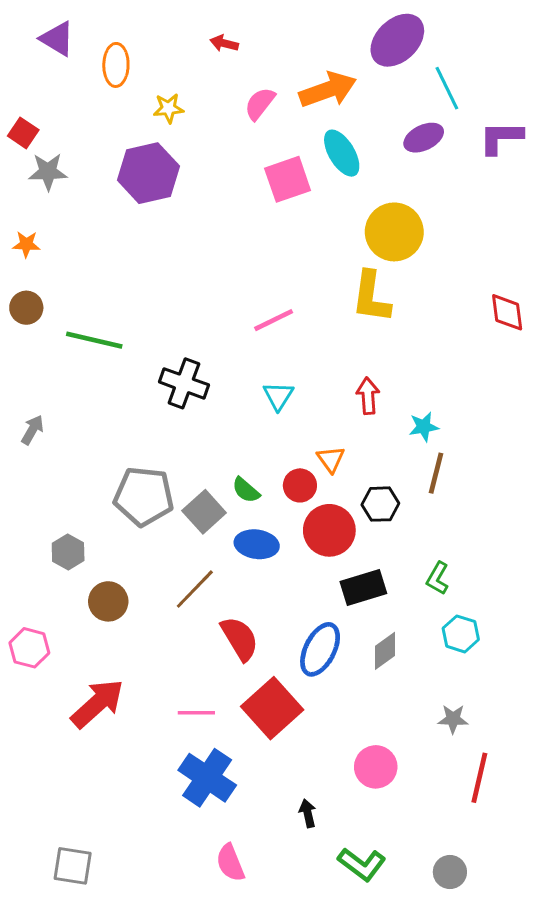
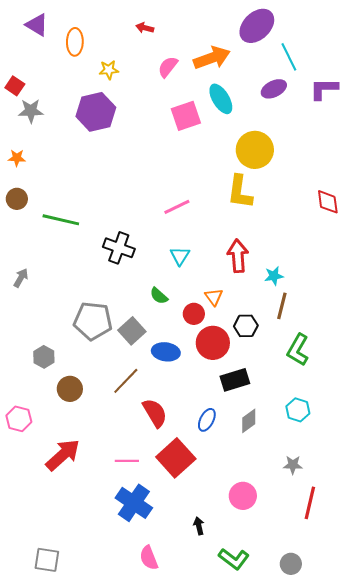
red arrow: (368, 396) -> (238, 256), size x1.4
green semicircle: (246, 490) -> (159, 296), moved
green L-shape: (438, 578) -> (298, 350), moved, size x1.5
blue ellipse: (320, 649) -> (207, 420), size x0.7

